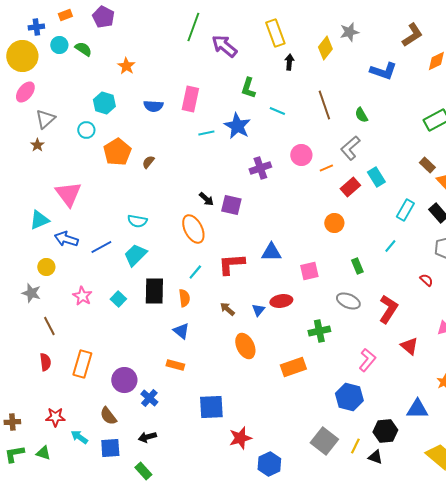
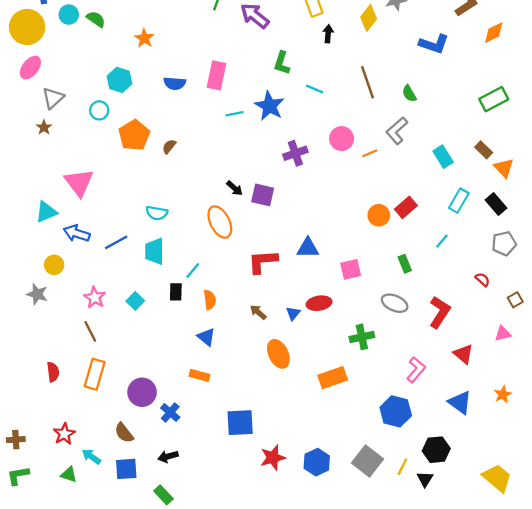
cyan rectangle: (376, 177) -> (443, 157), moved
red rectangle: (350, 187) -> (406, 207), moved
cyan trapezoid: (135, 255) -> (154, 251), turned -45
cyan line: (195, 272) -> (193, 270), moved
black rectangle: (154, 291) -> (176, 292), size x0.6
brown line: (49, 326) -> (90, 331), moved
blue triangle: (417, 409) -> (460, 402), moved, turned 35
red star: (55, 417) -> (64, 434), turned -30
green triangle: (43, 453) -> (69, 475), moved
black triangle: (375, 457) -> (425, 479), turned 42
blue hexagon: (269, 464) -> (317, 462), moved

